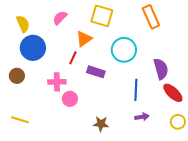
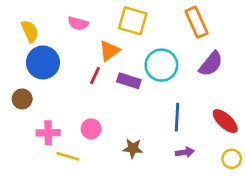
pink semicircle: (60, 18) -> (78, 23), turned -119
purple semicircle: (161, 69) -> (211, 64), moved, turned 55
purple rectangle: (96, 72) -> (129, 81), moved
pink cross: (57, 82) -> (48, 133), moved
yellow line: (20, 120) -> (68, 156), moved
brown star: (101, 124) -> (133, 148), moved

